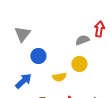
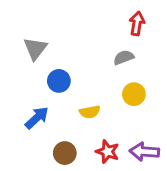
red arrow: (99, 29) -> (137, 24), moved
yellow circle: (79, 64) -> (134, 94), moved

